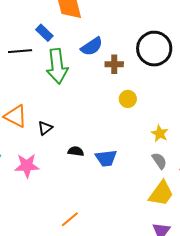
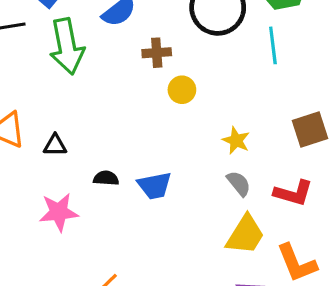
brown cross: (114, 64) -> (157, 53), moved
black triangle: (45, 128) -> (55, 145), turned 42
pink star: (27, 166) -> (59, 212), moved

